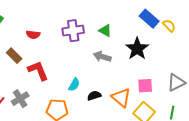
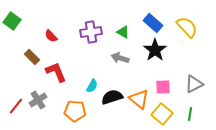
blue rectangle: (149, 19) -> (153, 23), moved
yellow semicircle: (169, 26) -> (187, 27), size x1.6
red semicircle: (33, 35) -> (51, 36), turned 40
black semicircle: (94, 96) -> (112, 97), size x1.5

